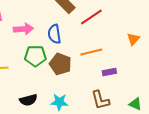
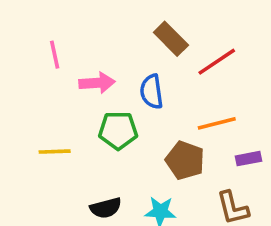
brown pentagon: (60, 64) -> (185, 160), moved

